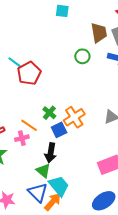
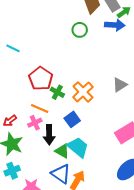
red pentagon: (29, 73) -> (41, 79), moved
blue square: (59, 130) -> (72, 119), moved
black arrow: (51, 153) -> (49, 135), moved
cyan trapezoid: (59, 186) -> (78, 147), moved

